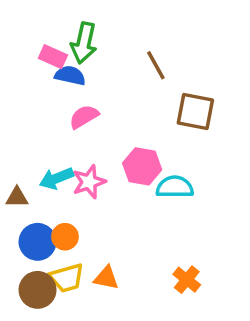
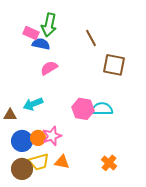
pink hexagon: (142, 166) -> (83, 109), moved
pink star: (89, 182) -> (52, 136), moved

